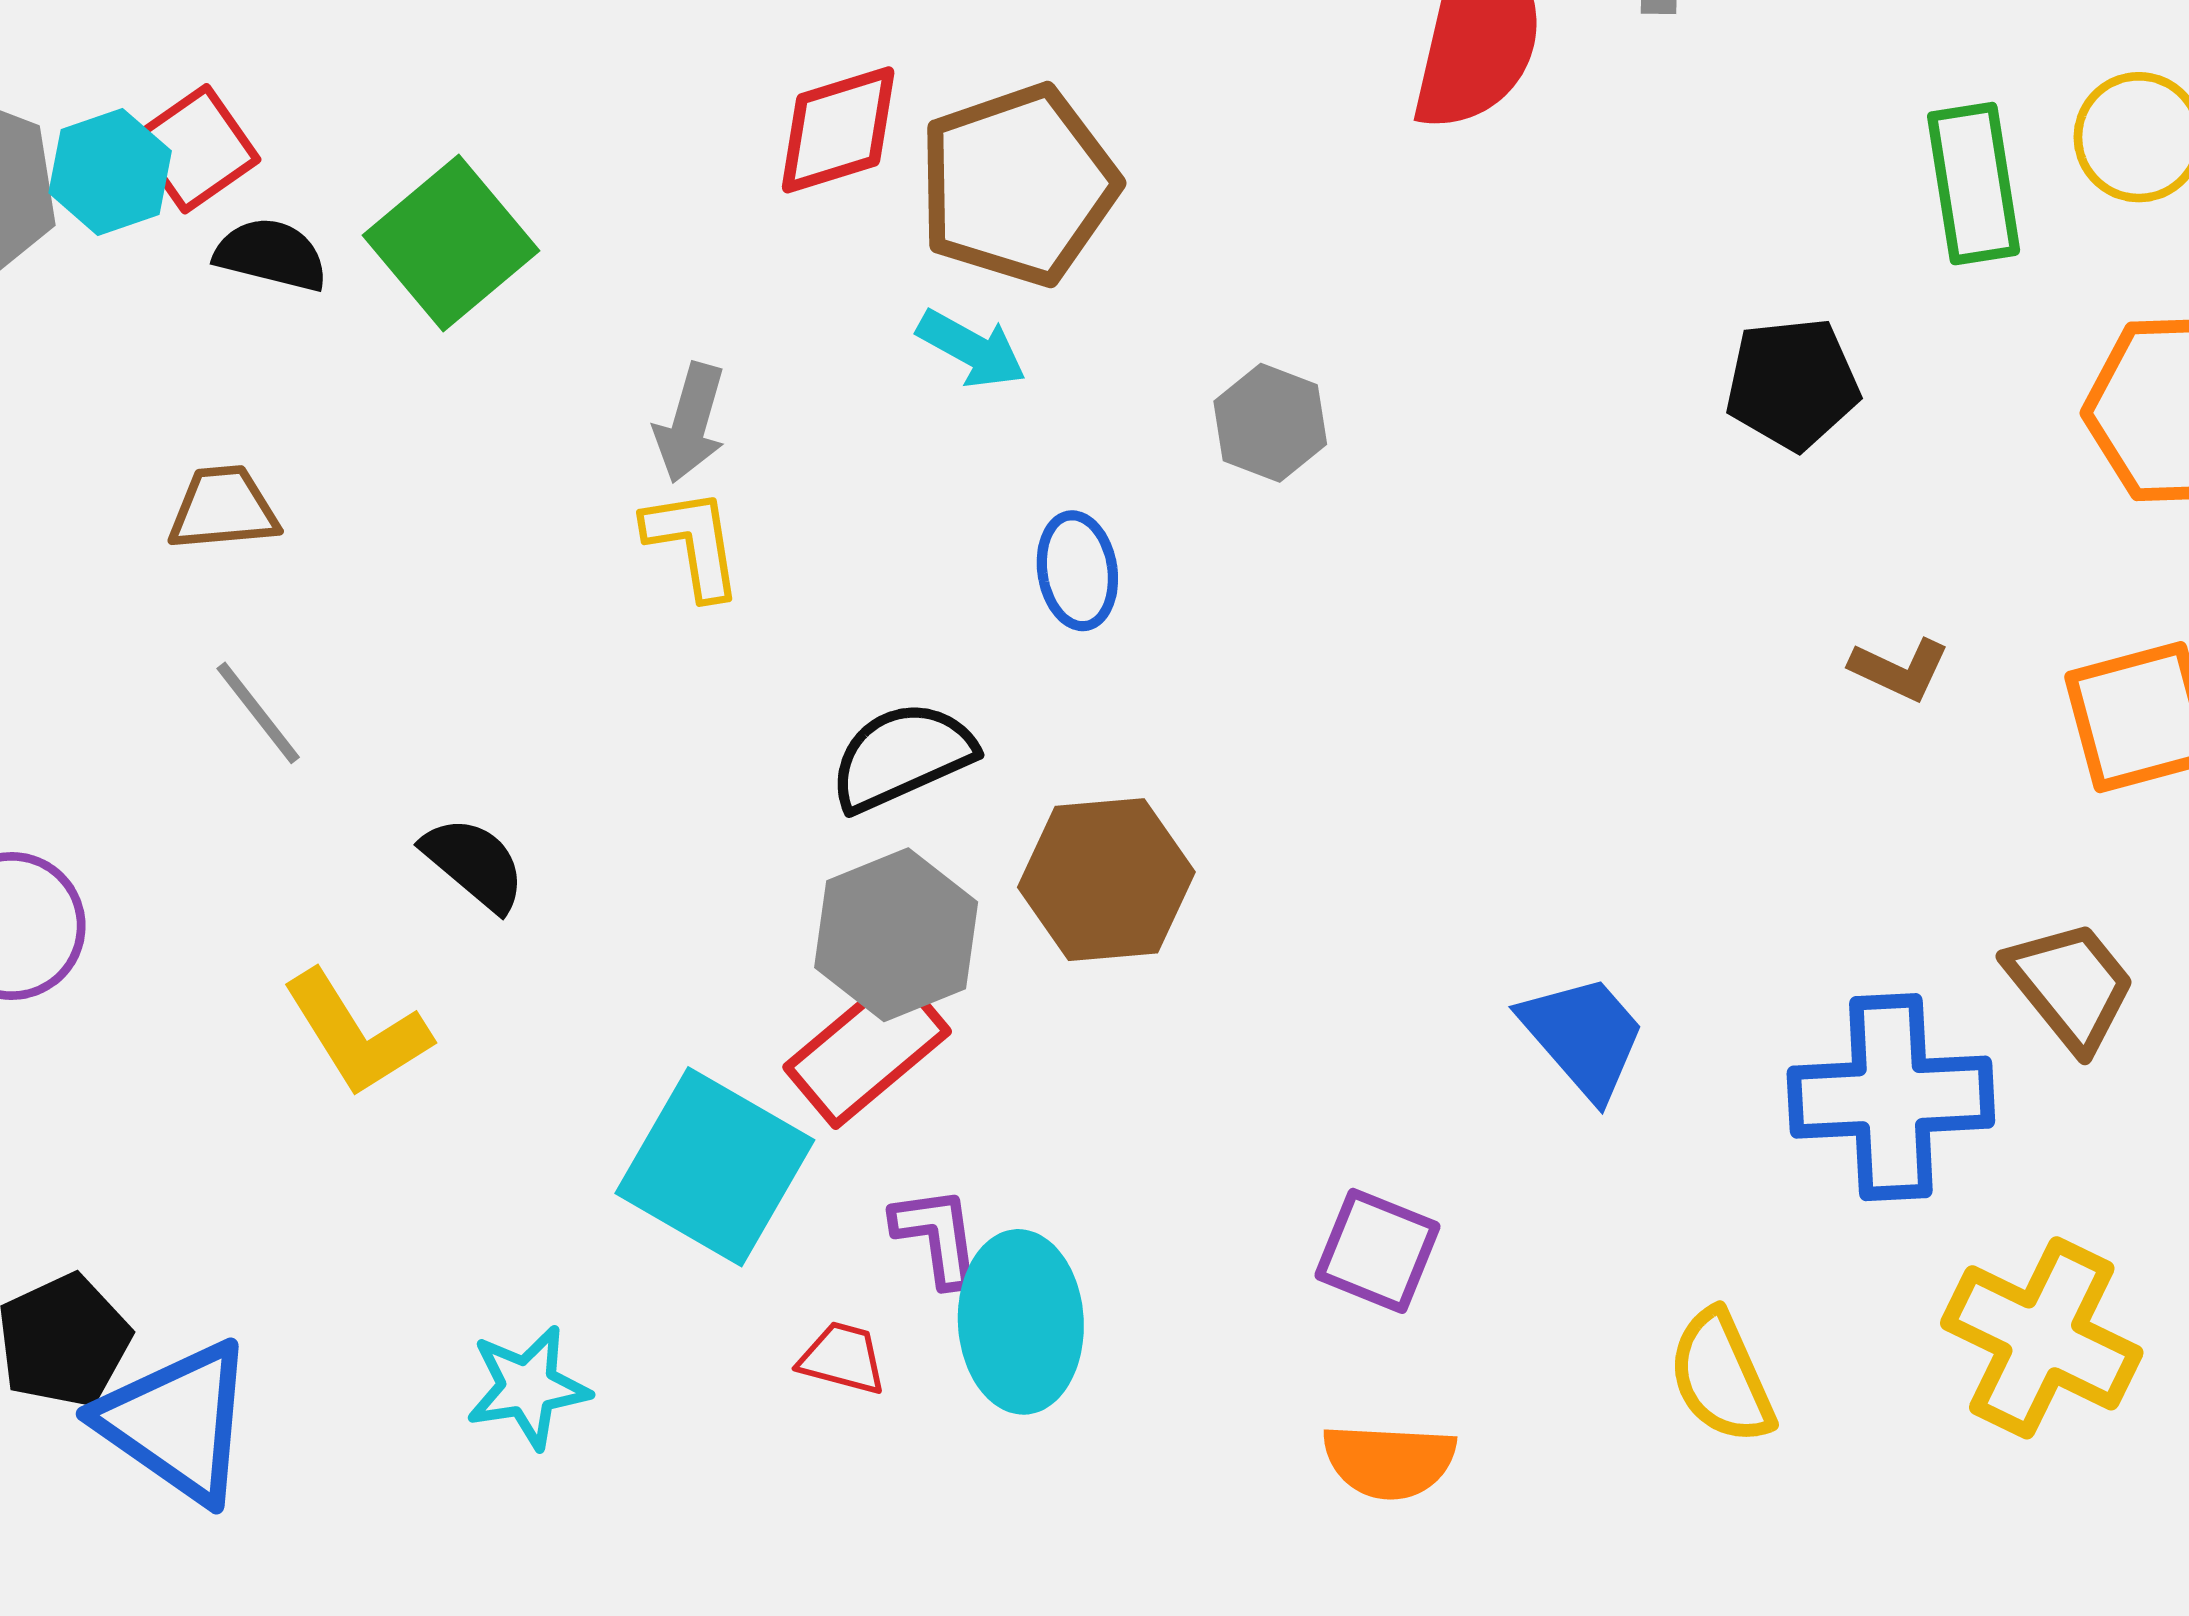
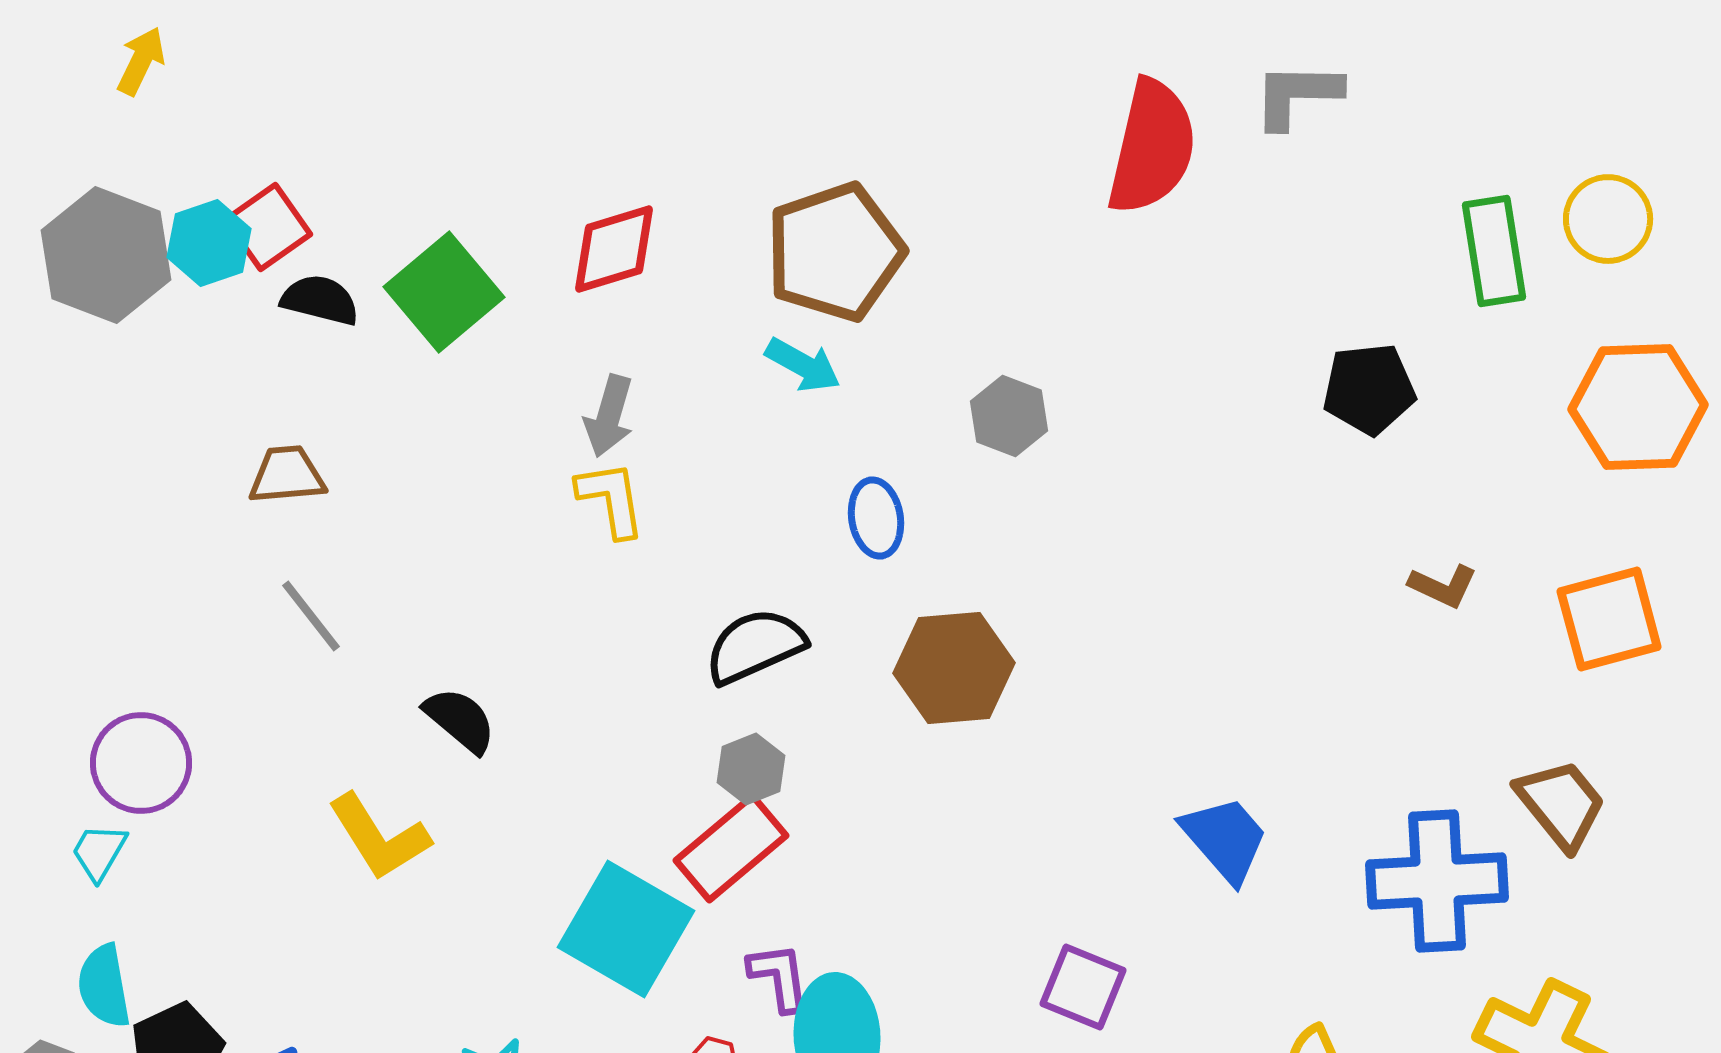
red diamond: (838, 130) -> (614, 249), moved
brown hexagon: (1106, 880) -> (954, 668), moved
gray hexagon: (896, 935) -> (751, 769), size x0.6

